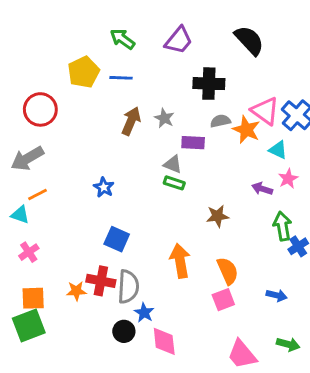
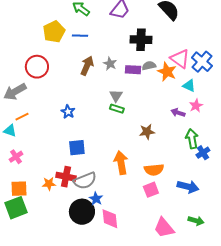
red circle: (40, 109) -> (37, 67), moved
purple rectangle: (193, 143) -> (133, 70), moved
gray triangle: (173, 164) -> (116, 96), turned 40
blue square: (117, 239) -> (77, 148), turned -30
orange semicircle: (228, 271) -> (154, 170), turned 108
gray semicircle: (128, 287) -> (85, 181), turned 65
blue arrow: (277, 295) -> (188, 187), size x1.5
black circle: (124, 331) -> (82, 212), size x1.6

